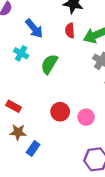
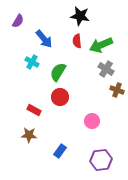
red rectangle: (14, 106) -> (34, 110), moved
red circle: (60, 112) -> (60, 97), moved
blue rectangle: (33, 148) -> (60, 151), moved

